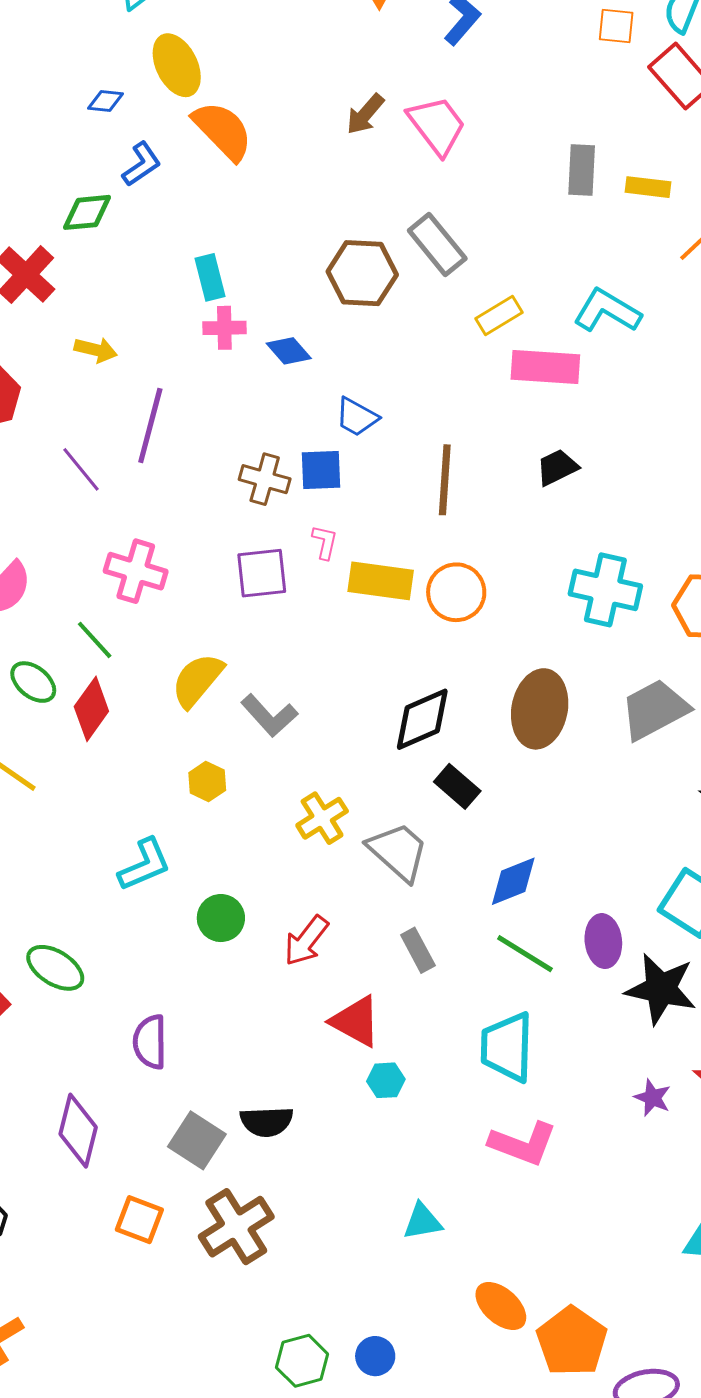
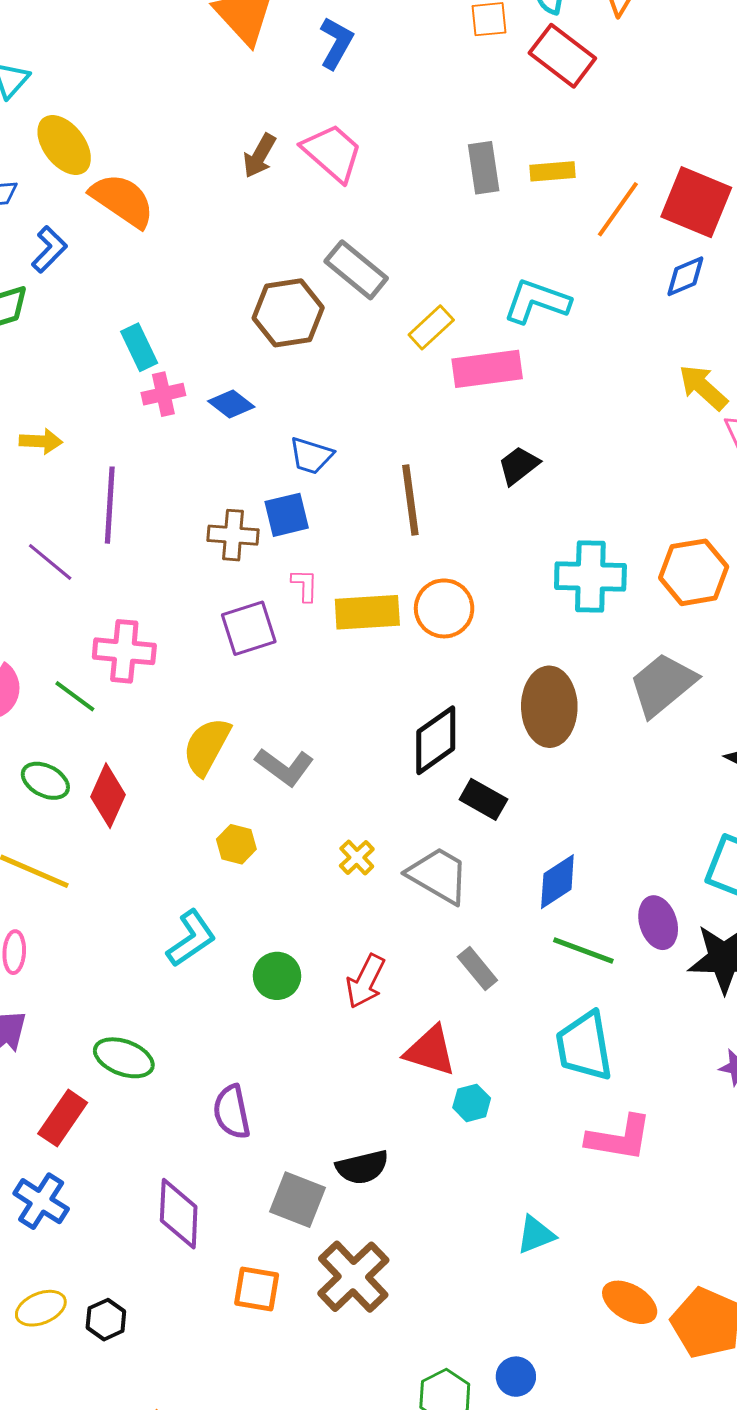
green line: (95, 640) -> (75, 696), moved
yellow cross: (322, 818) -> (357, 857), size x0.7

